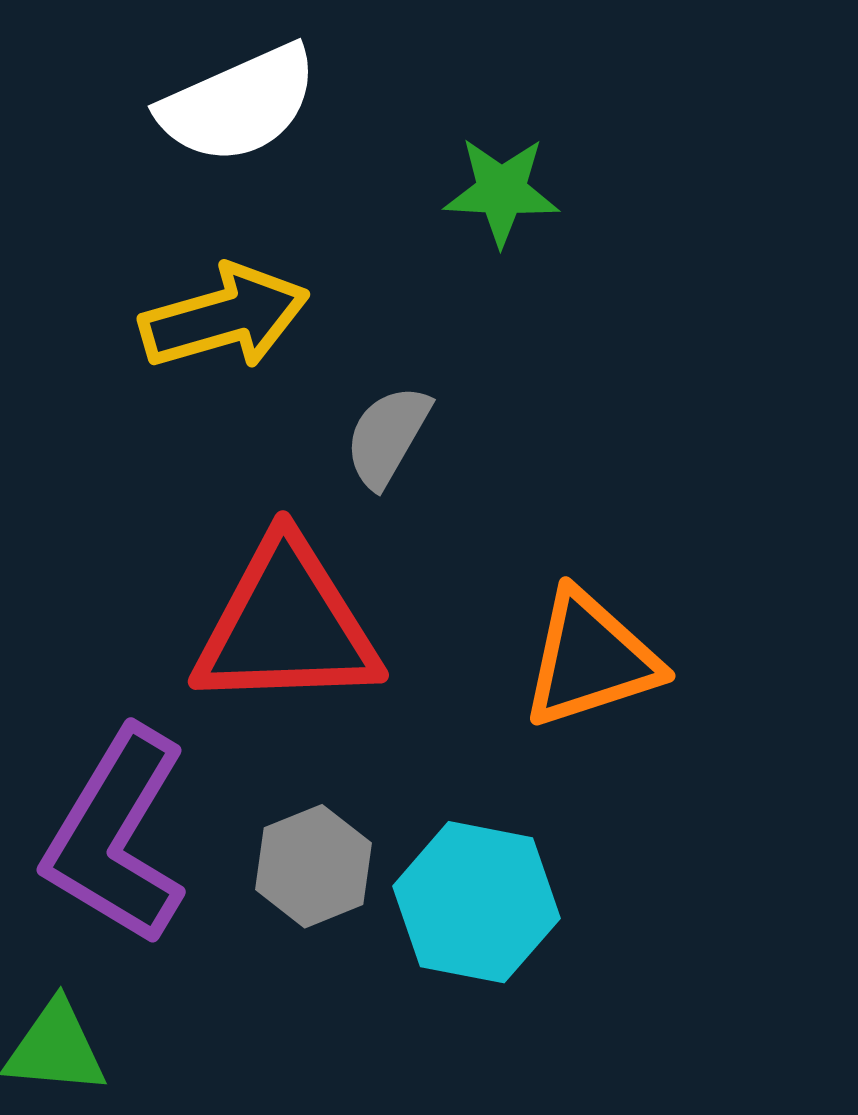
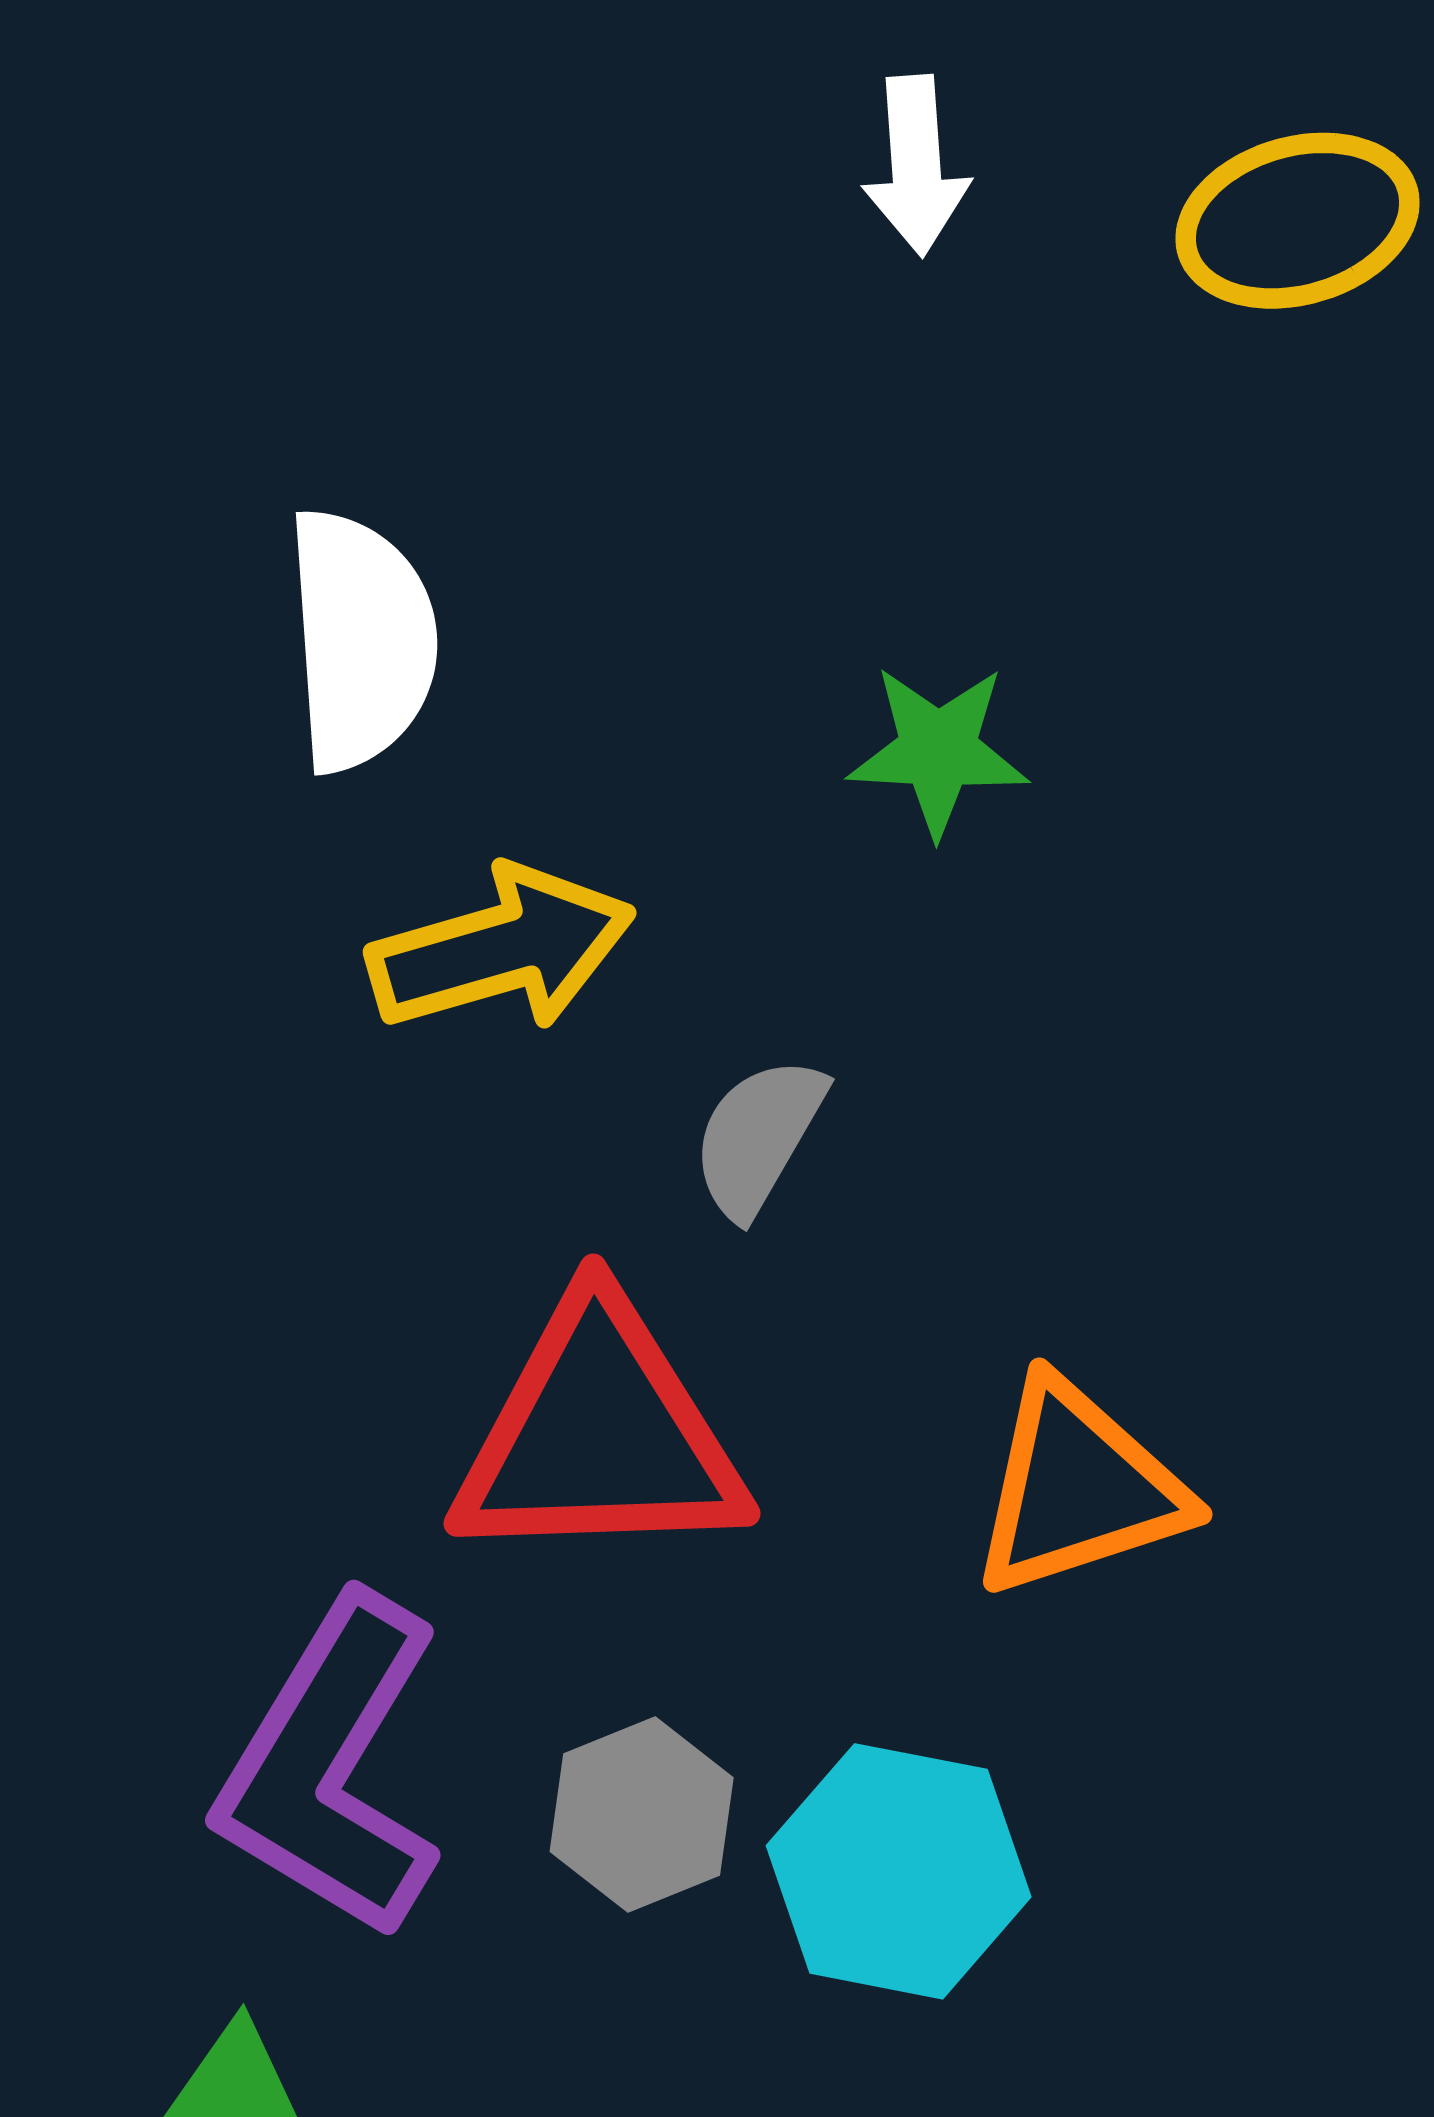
white semicircle: (238, 104) -> (361, 640), moved, turned -70

